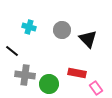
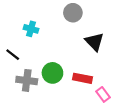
gray circle: (62, 30) -> (73, 13), moved
green circle: (49, 84) -> (52, 73), moved

